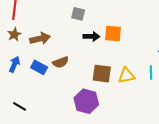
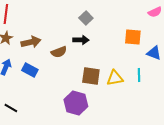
gray square: (78, 14) -> (86, 18), moved, turned 32
orange square: (113, 33) -> (133, 37), moved
brown semicircle: (61, 62) -> (59, 52), moved

